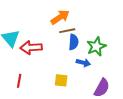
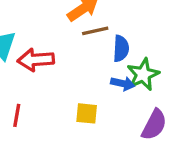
blue semicircle: (74, 42) -> (121, 49), moved
green star: (96, 46) -> (143, 74), moved

